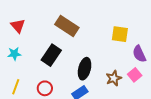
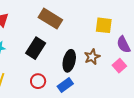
brown star: (114, 78) -> (92, 57), moved
red circle: (45, 88) -> (38, 81), moved

